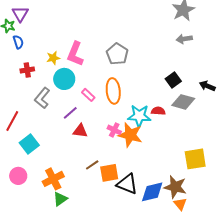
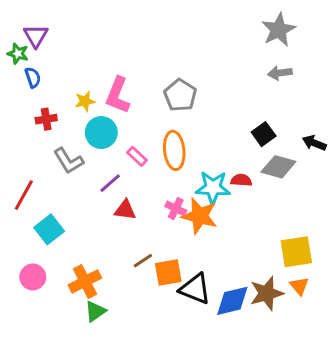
gray L-shape: (42, 98) -> (69, 161), turned -70
brown star: (175, 187) -> (267, 293), turned -30
orange triangle: (180, 204) -> (299, 286), moved

